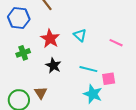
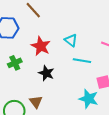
cyan line: (88, 69) -> (82, 61), moved

